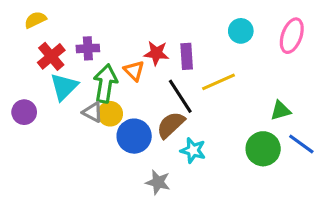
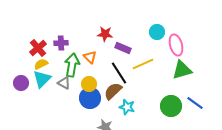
yellow semicircle: (35, 20) -> (41, 64), moved
pink ellipse: (292, 36) -> (176, 45), moved, turned -35
red star: (156, 53) -> (105, 34), moved
purple rectangle: (187, 56) -> (123, 48), turned -63
cyan triangle: (64, 87) -> (42, 79), moved
green triangle: (281, 111) -> (182, 70), moved, size x1.5
yellow circle: (110, 114) -> (89, 84), moved

